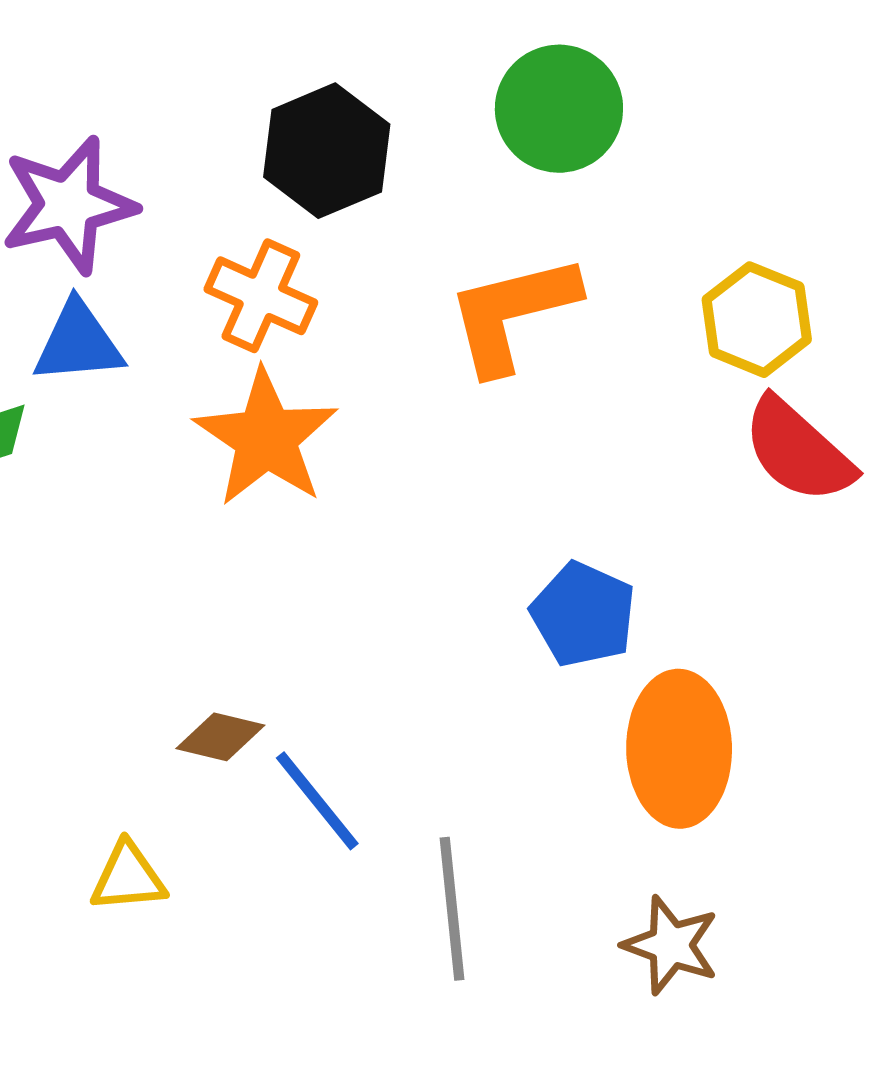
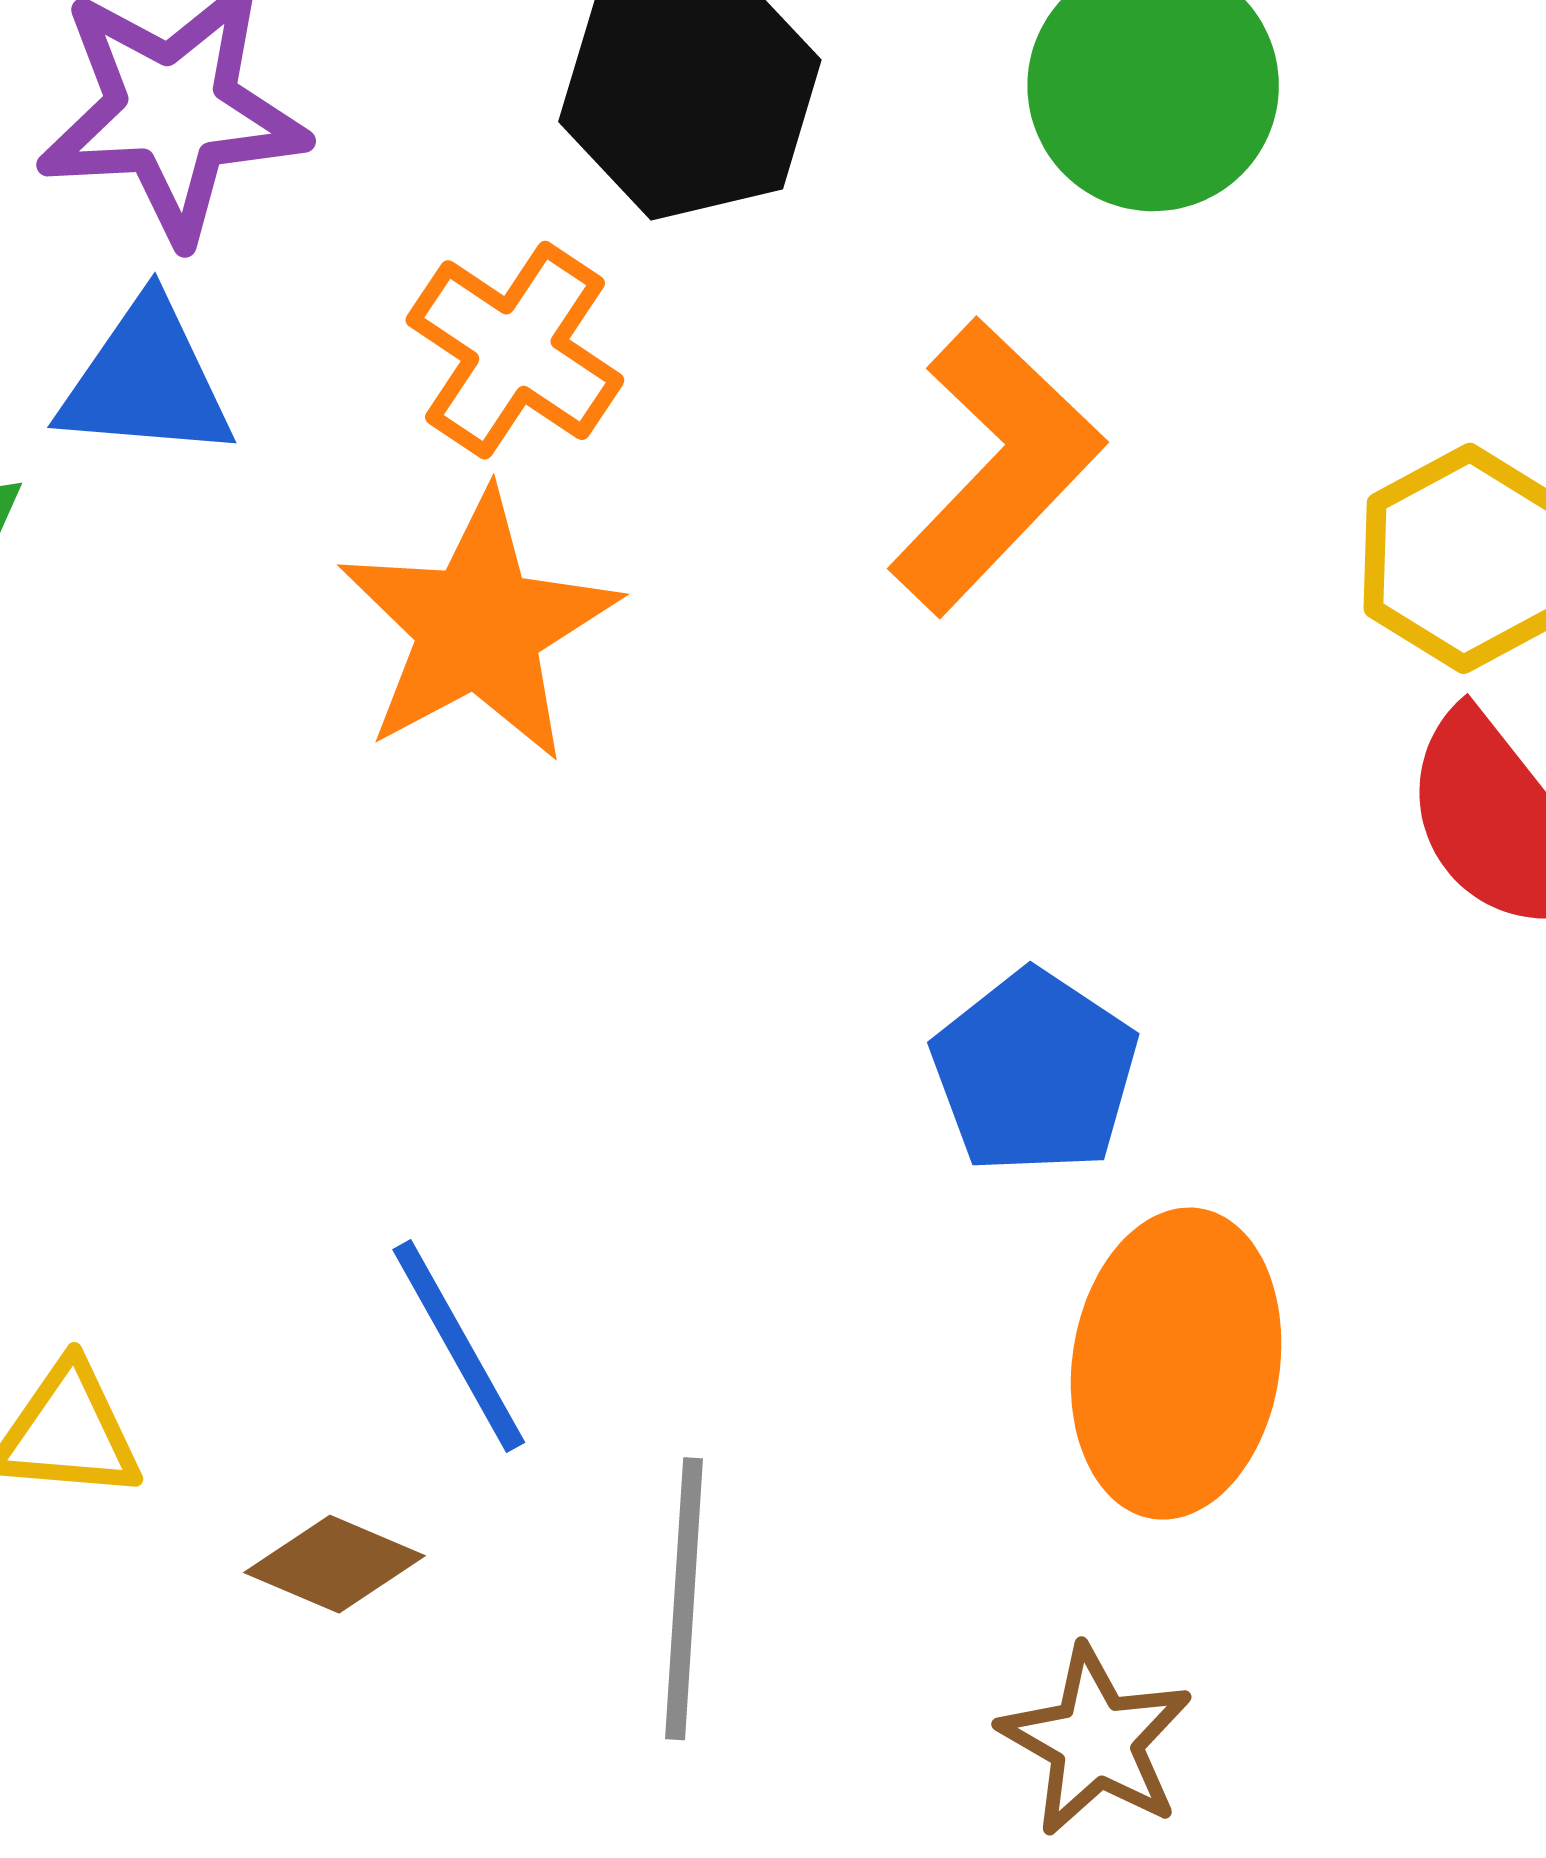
orange L-shape: (512, 313) -> (996, 466), turned 138
brown diamond: (220, 737) -> (334, 1564), moved

